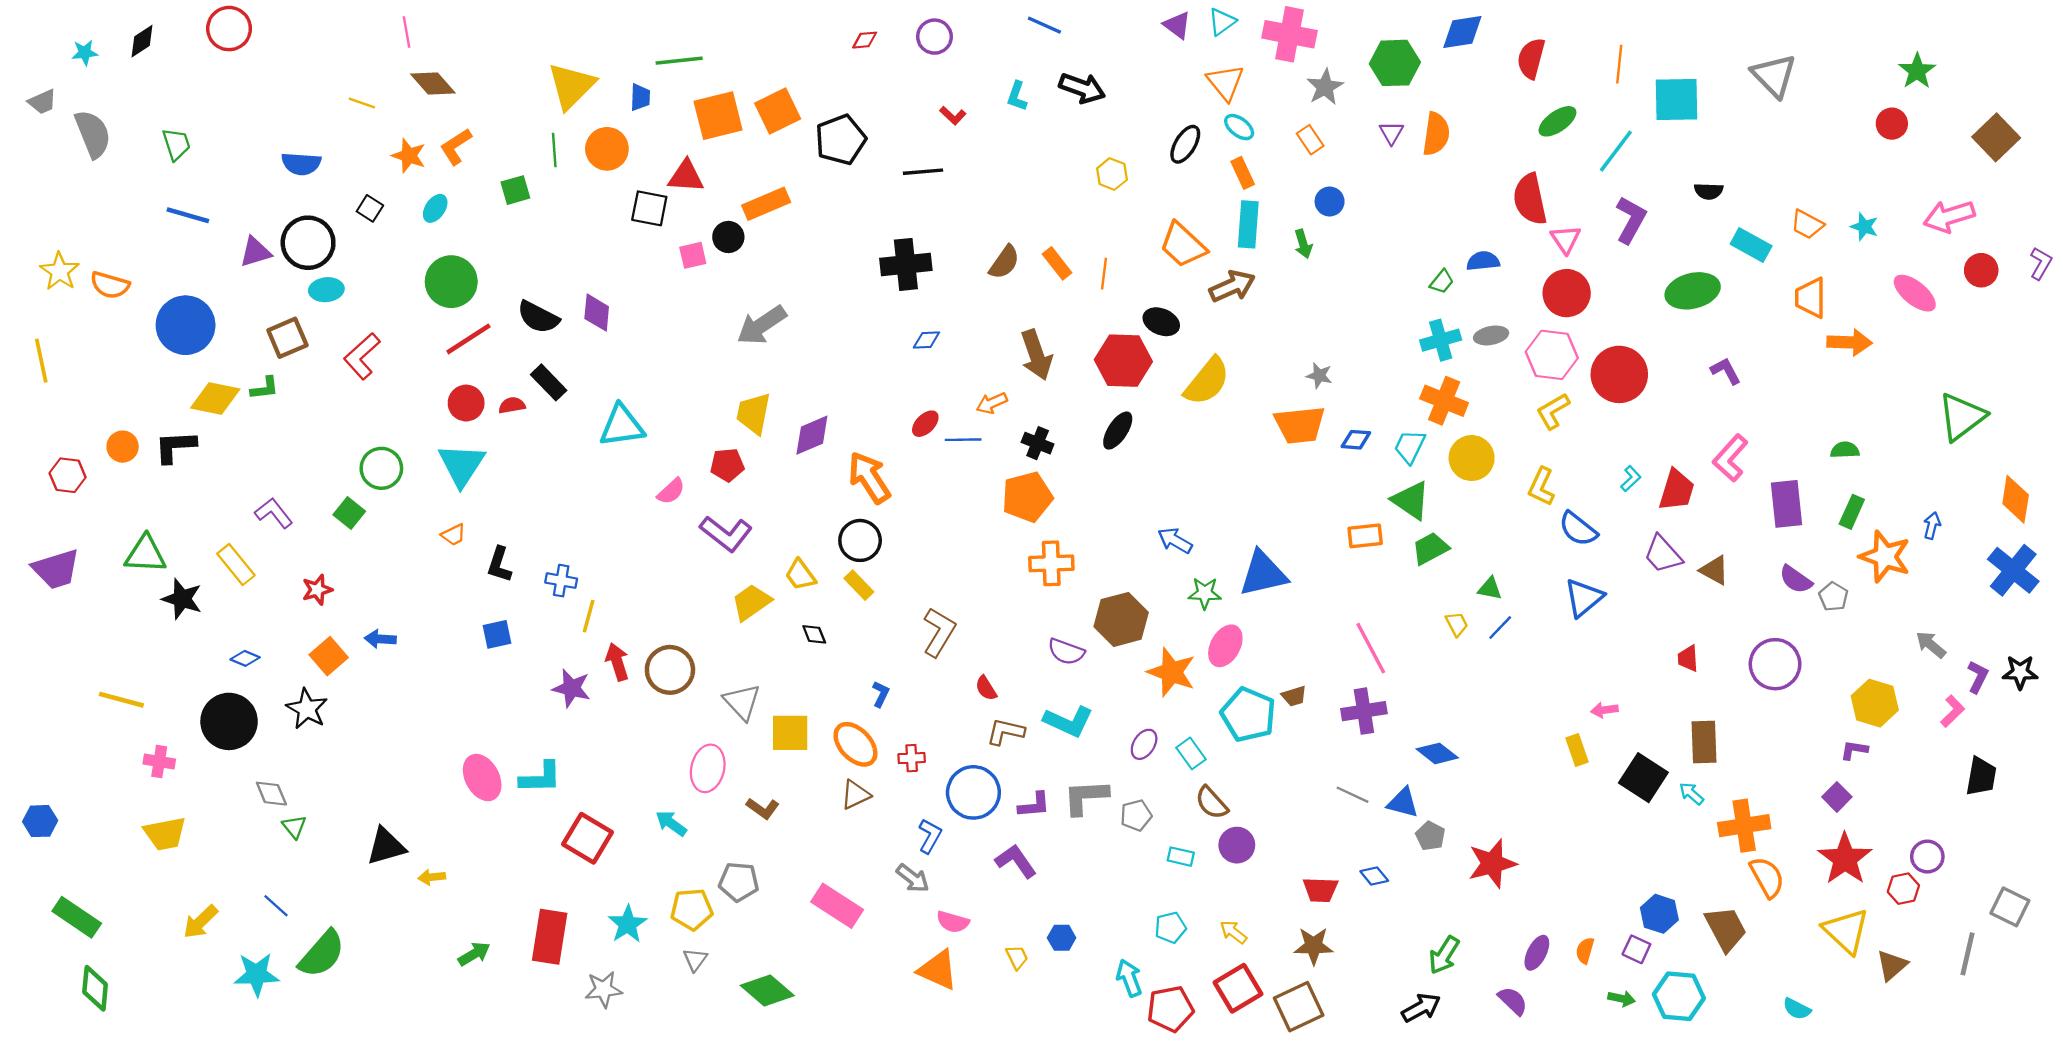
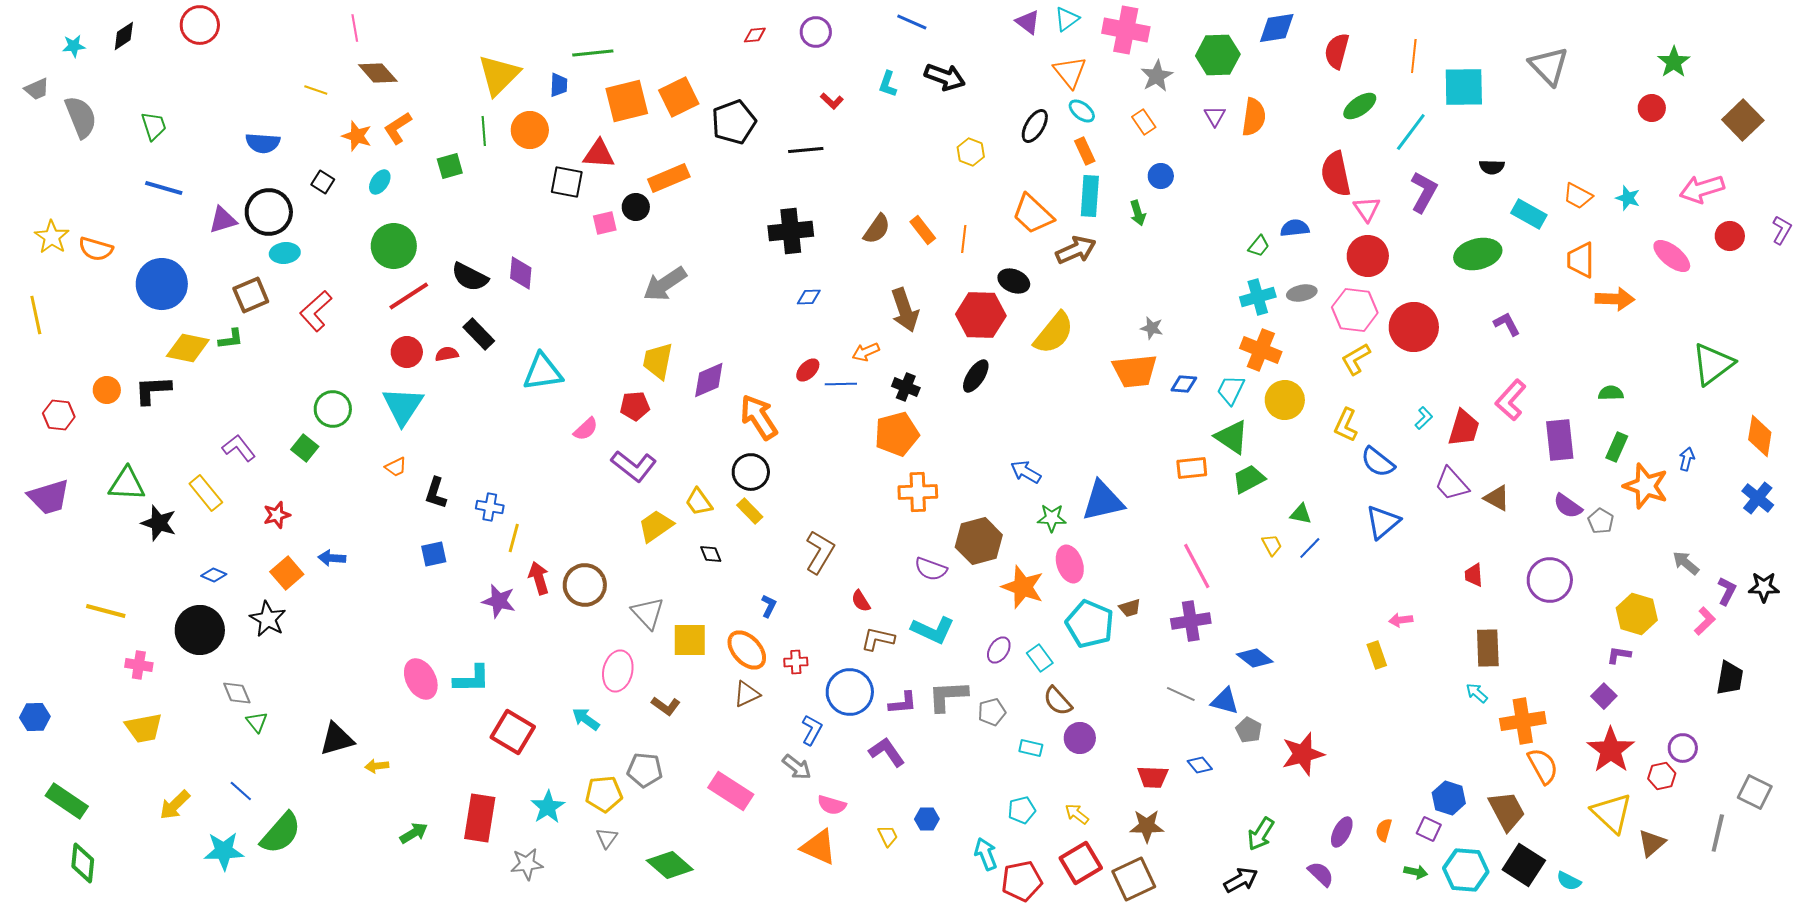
blue cross: (2013, 570) -> (1758, 498), size x0.7
pink ellipse: (1225, 646) -> (1070, 564), turned -48
black square: (1643, 778) -> (1524, 865), moved

